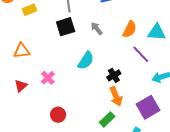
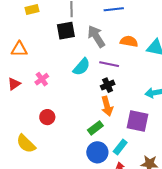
gray arrow: (97, 28) -> (96, 36), size x1.6
orange semicircle: (130, 29) -> (129, 41), turned -114
purple line: (141, 54) -> (109, 64), moved, turned -42
purple square: (148, 107) -> (137, 121), turned 35

